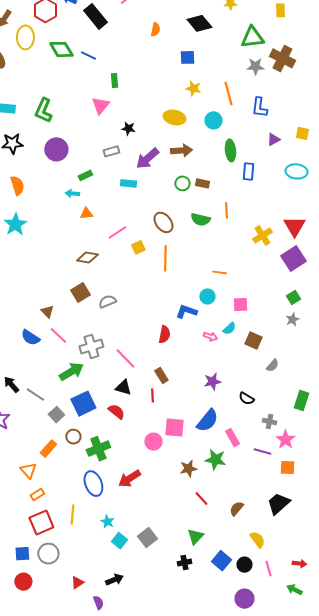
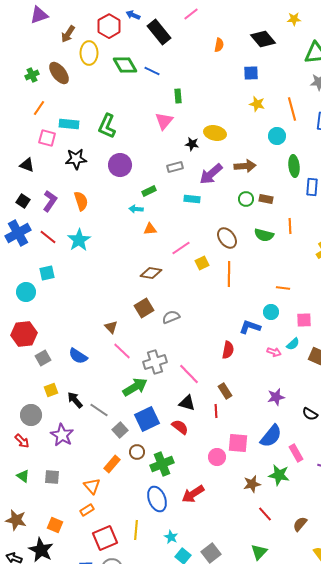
yellow ellipse: (174, 117) -> (215, 133), moved
blue semicircle: (30, 337) -> (78, 356), moved
orange rectangle: (37, 495) -> (87, 510), moved

